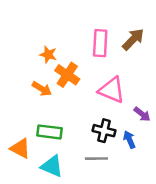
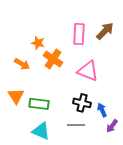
orange arrow: (42, 89) -> (22, 64), moved
purple arrow: (142, 114) -> (112, 126), moved, turned 88
orange triangle: (20, 148) -> (16, 96), moved, turned 30

